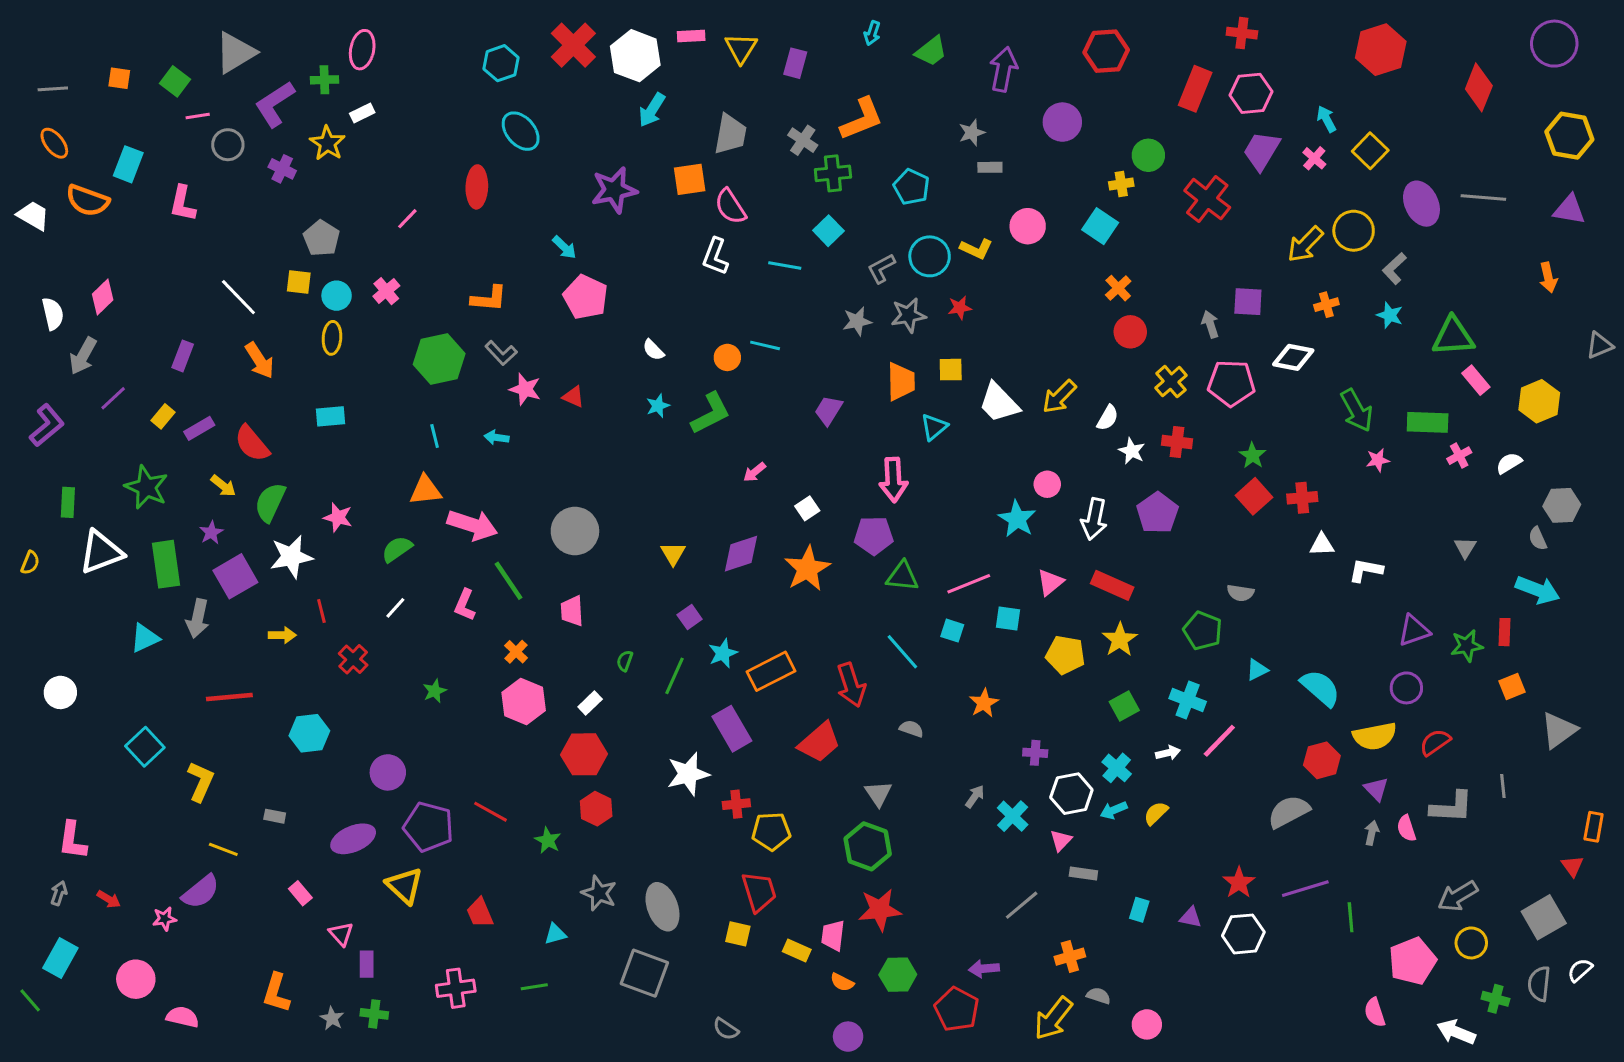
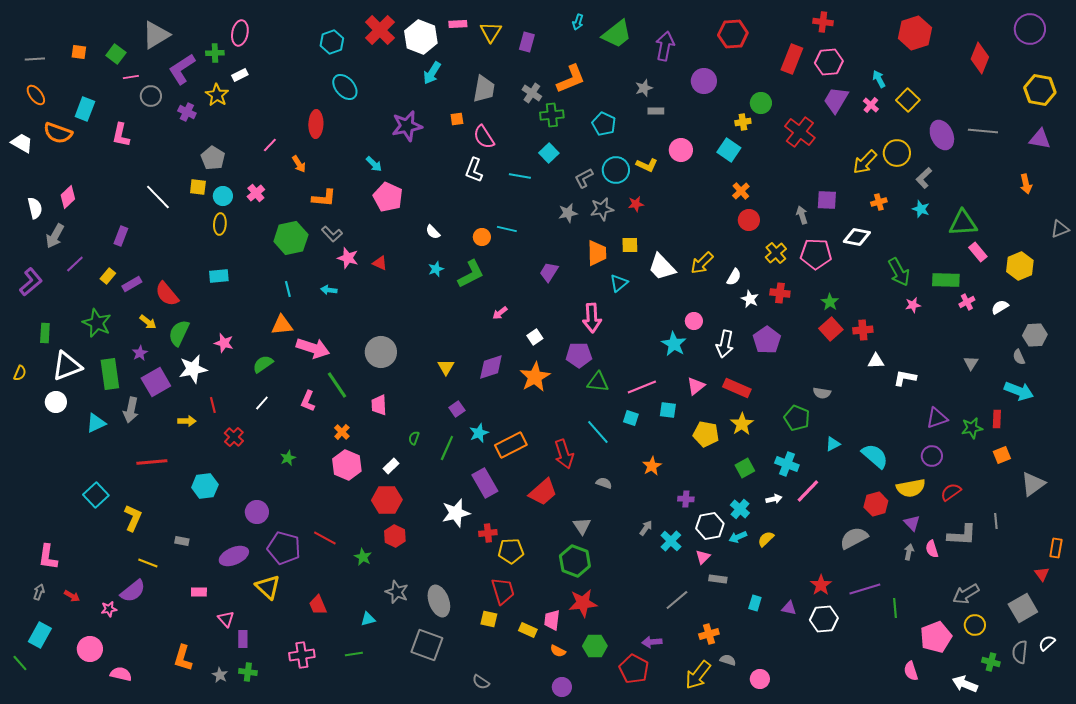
green trapezoid: (931, 51) -> (617, 34), size x1.4
orange square: (690, 179) -> (457, 119), size x0.6
orange arrow: (260, 360) -> (299, 164), moved, size x0.7
white circle: (60, 692) -> (56, 402), moved
pink rectangle: (300, 893) -> (199, 592), turned -49

